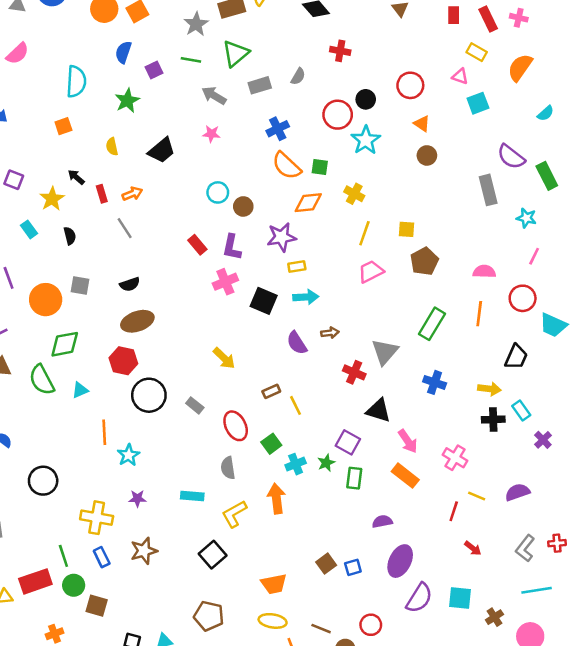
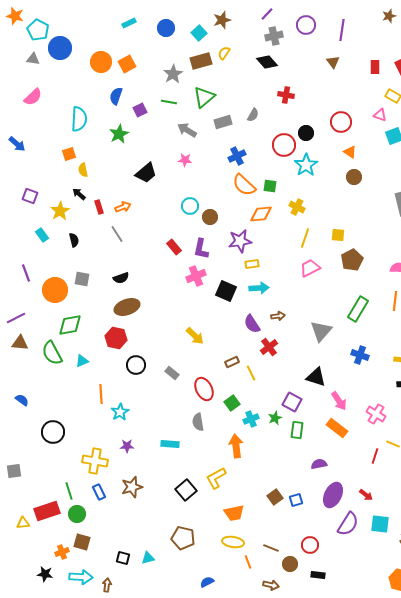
yellow semicircle: (112, 147) -> (83, 170), moved
red cross: (354, 372) -> (269, 347), moved, turned 30
black circle: (149, 395) -> (136, 365), size x0.7
yellow L-shape: (234, 514) -> (216, 478), moved
red arrow: (473, 548) -> (366, 495), moved
brown square: (97, 606) -> (82, 542), moved

